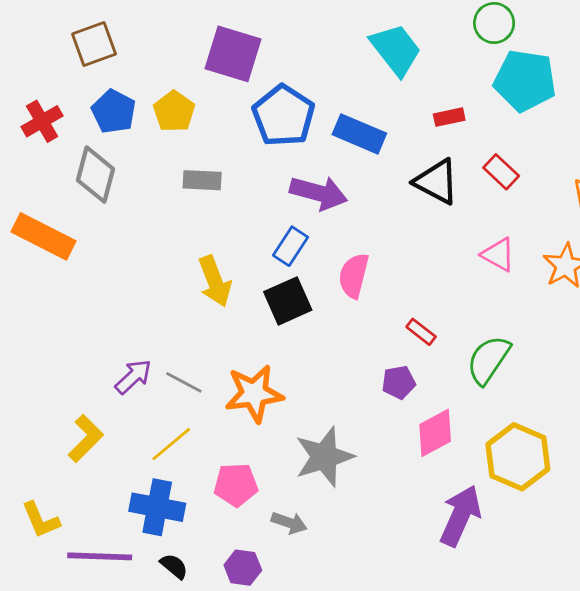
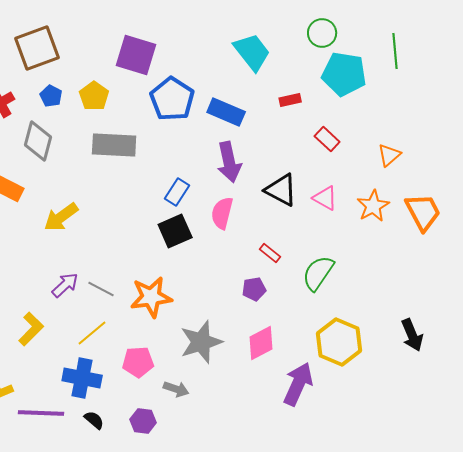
brown square: (94, 44) -> (37, 48), size x1.4
blue pentagon: (114, 111) -> (51, 96), size x0.7
gray rectangle: (202, 180) -> (114, 145), size x1.6
black triangle: (437, 182) -> (281, 190), moved
purple arrow: (319, 193) -> (229, 162), moved, turned 63
yellow arrow: (215, 281) -> (61, 217), moved, turned 75
pink diamond: (435, 433) -> (261, 343), moved

